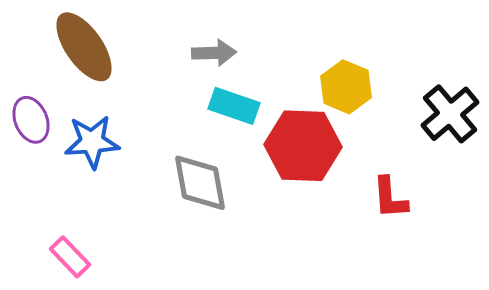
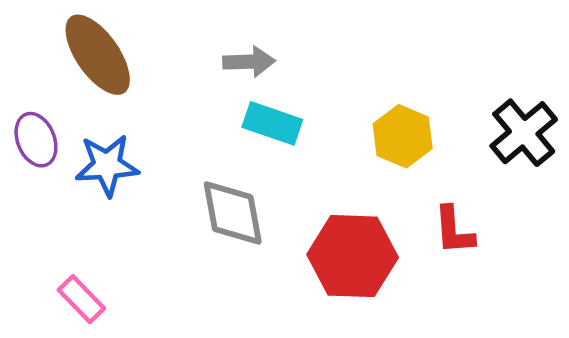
yellow hexagon: (346, 87) -> (403, 136), moved
red hexagon: (303, 146) -> (353, 256), moved

